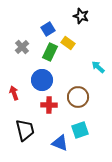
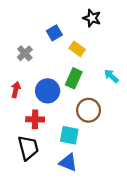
green rectangle: (50, 52) -> (74, 78), moved
red arrow: (14, 93) -> (16, 90), moved, turned 32
red cross: (49, 105) -> (35, 119), moved
cyan square: (80, 130) -> (69, 135), moved, turned 30

